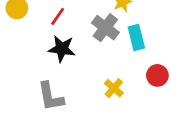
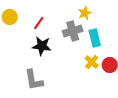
gray cross: (105, 28) -> (73, 31), turned 36
yellow cross: (114, 88) -> (92, 62), moved

